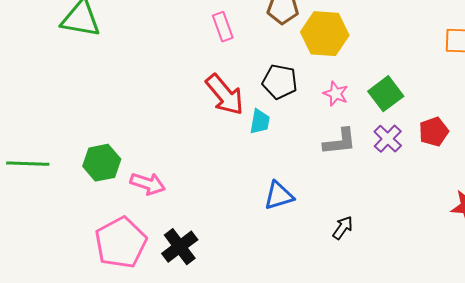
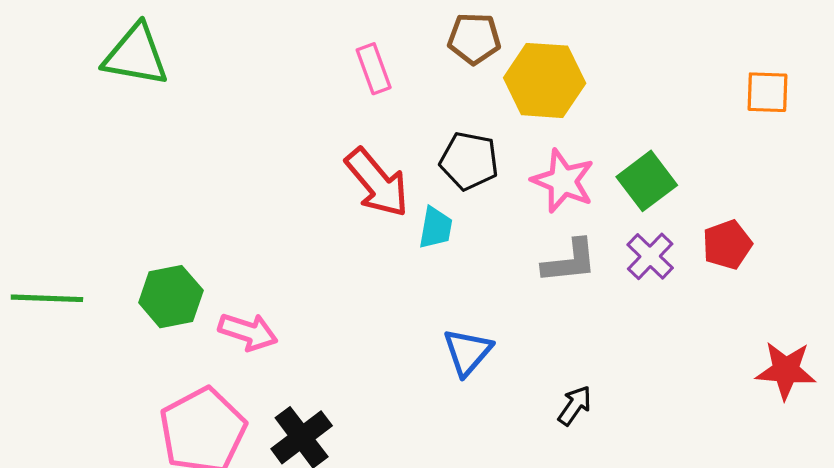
pink star: (336, 94) -> (563, 181), size x1.5
blue triangle: (279, 196) -> (467, 352), turned -32

